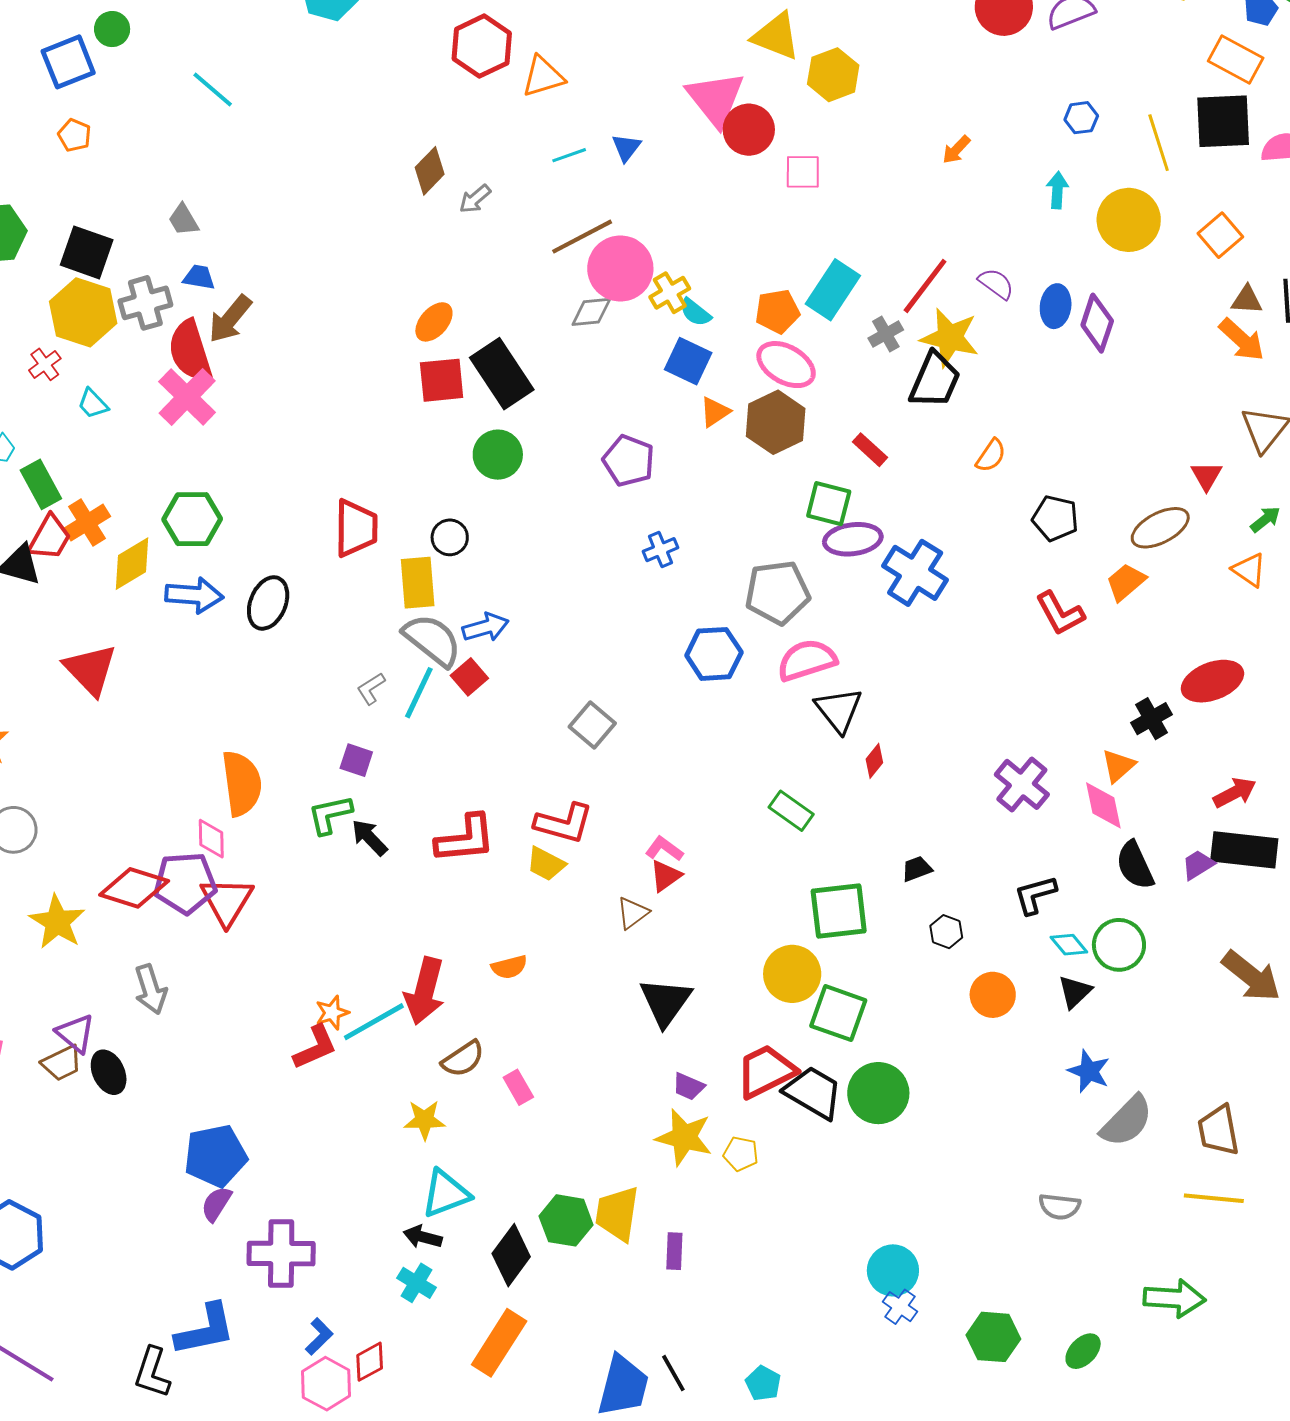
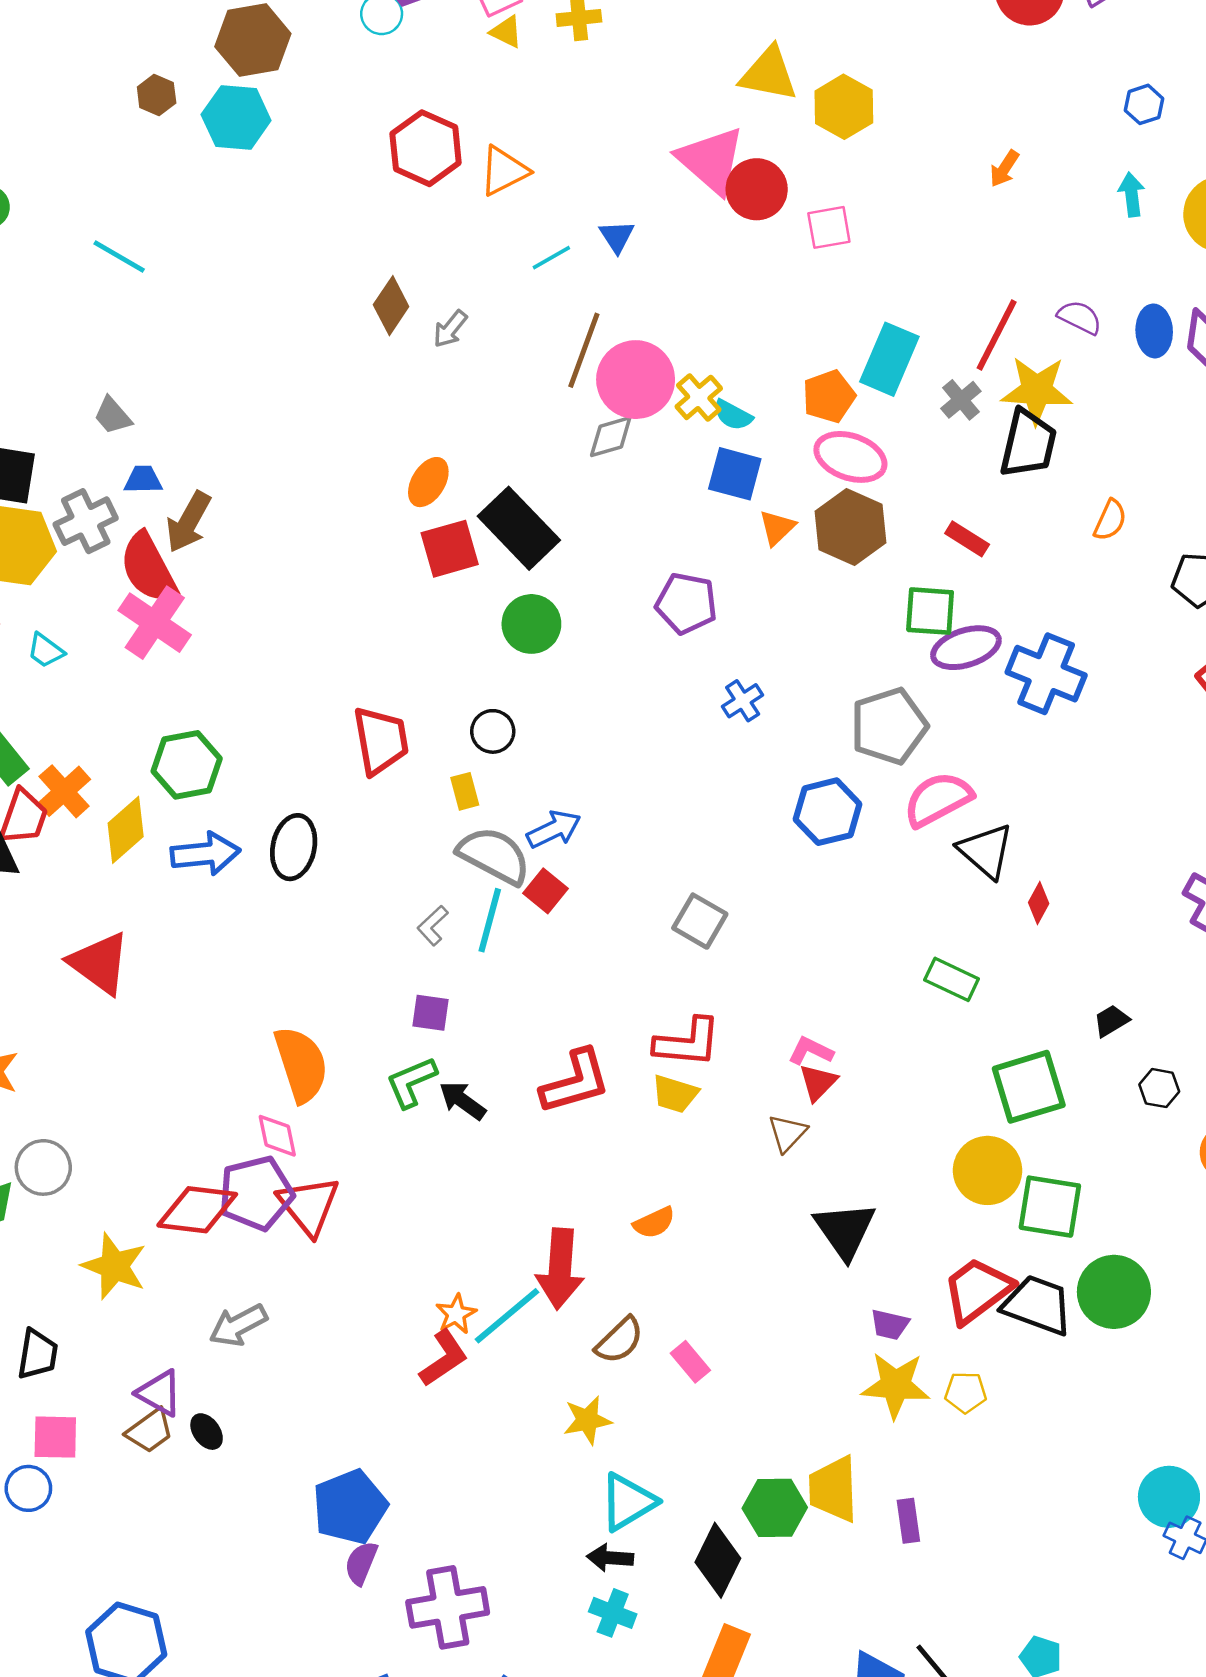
brown line: (582, 237) -> (584, 350), turned -32
yellow rectangle: (418, 583) -> (465, 791), size x0.6
gray arrow: (151, 989) -> (238, 1325), turned 90
black ellipse: (109, 1072) -> (207, 1432), size x0.7

